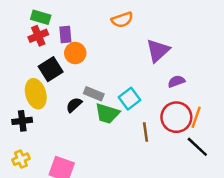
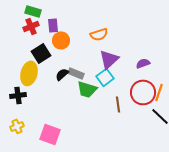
orange semicircle: (122, 20) -> (99, 34), moved
purple triangle: (158, 51) -> (109, 59), moved
yellow ellipse: (36, 94) -> (29, 73), turned 30
black semicircle: (74, 105) -> (62, 74), moved

